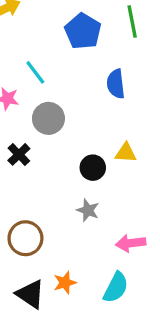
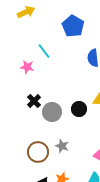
gray circle: (48, 118) -> (52, 112), moved
gray star: (88, 210) -> (62, 146), moved

